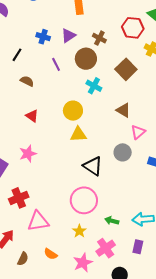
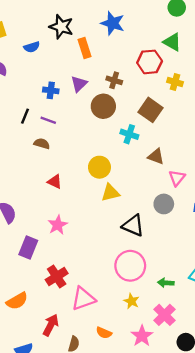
purple line: (56, 64) -> (48, 120), moved, turned -32
cyan cross: (94, 86) -> (129, 134), moved

